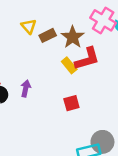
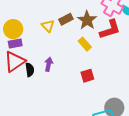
yellow triangle: (29, 26) -> (48, 26), moved
red L-shape: (87, 59) -> (110, 29), moved

